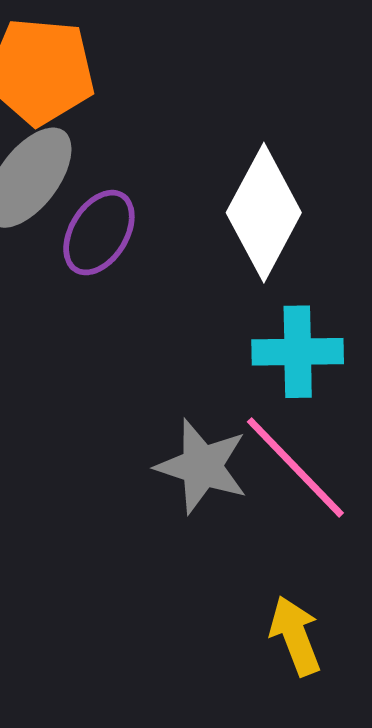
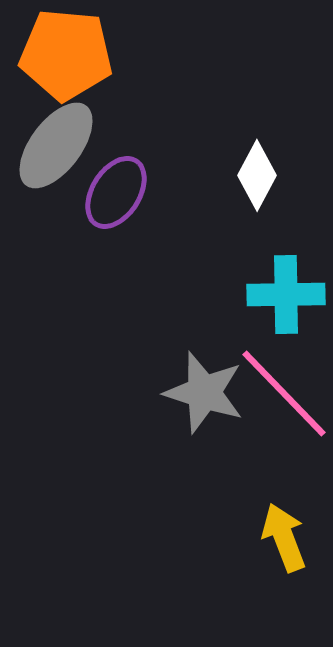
white diamond: (264, 213) -> (257, 175), size x0.6

